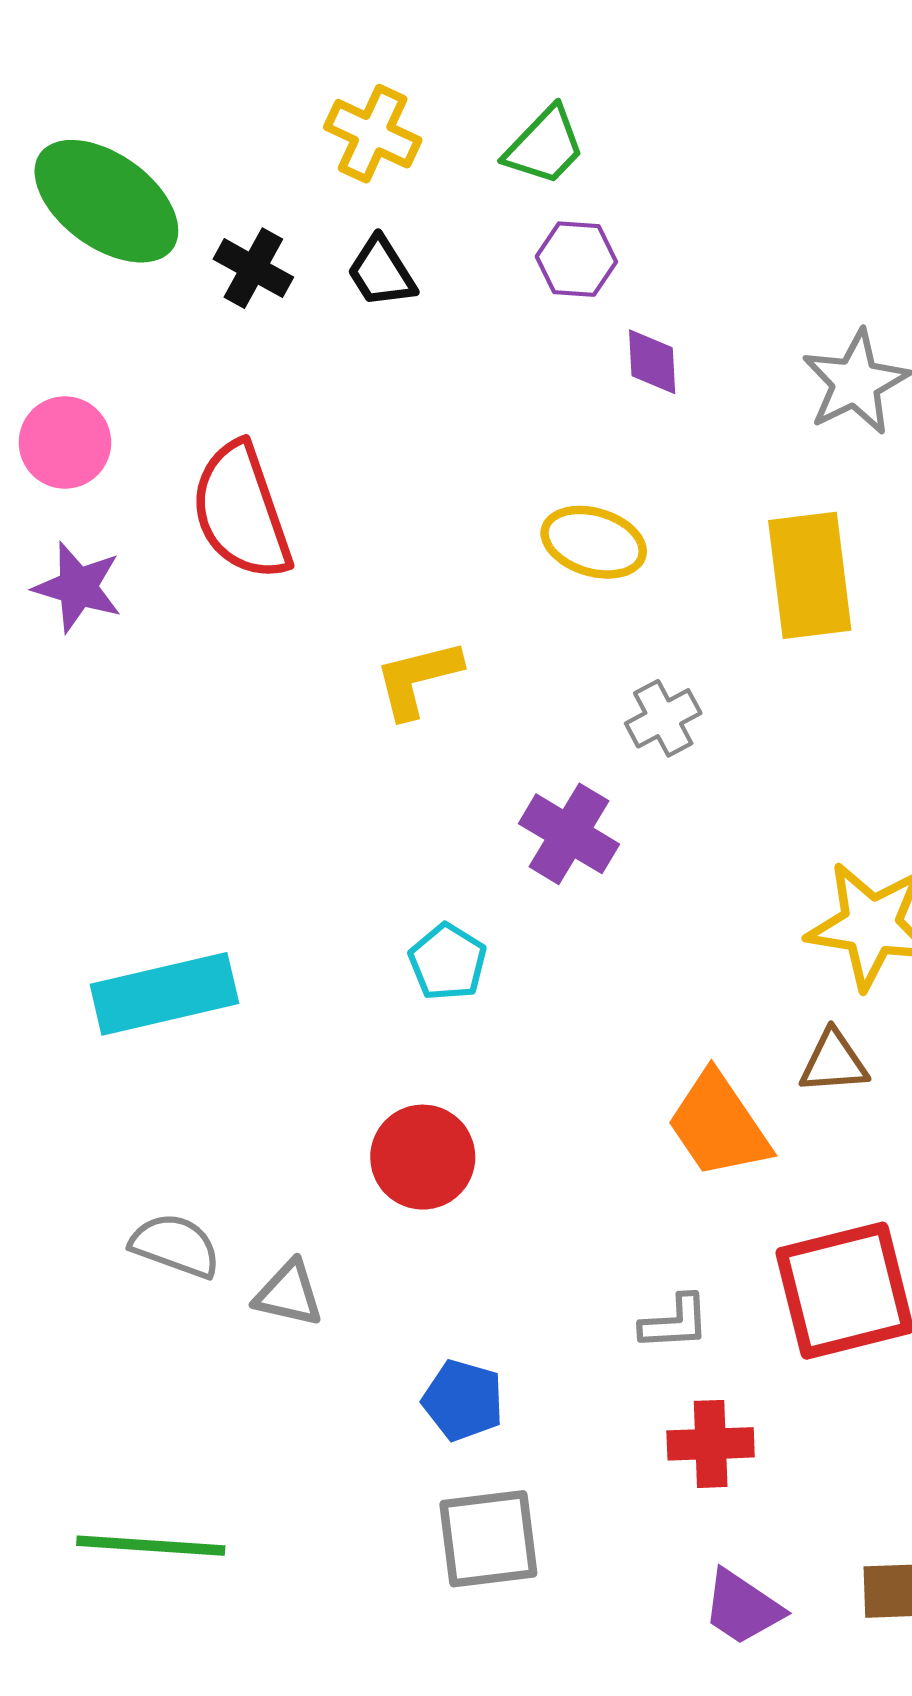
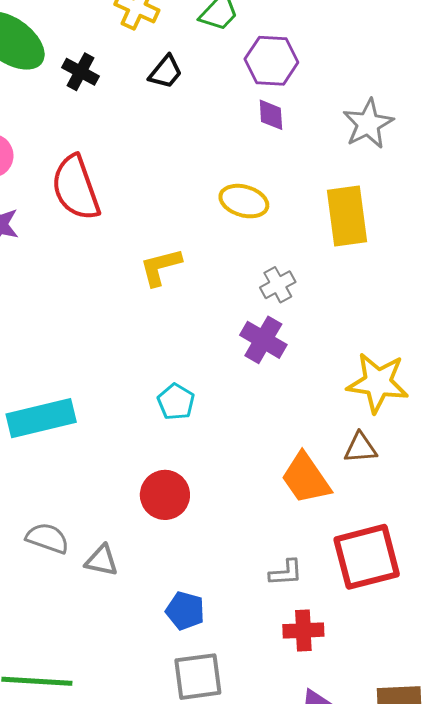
purple hexagon: (576, 259) -> (271, 61), moved, size x1.4
black trapezoid: (381, 272) -> (166, 72), moved, turned -108
purple cross: (569, 834) -> (263, 340), moved

